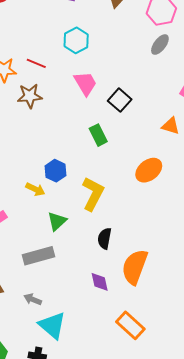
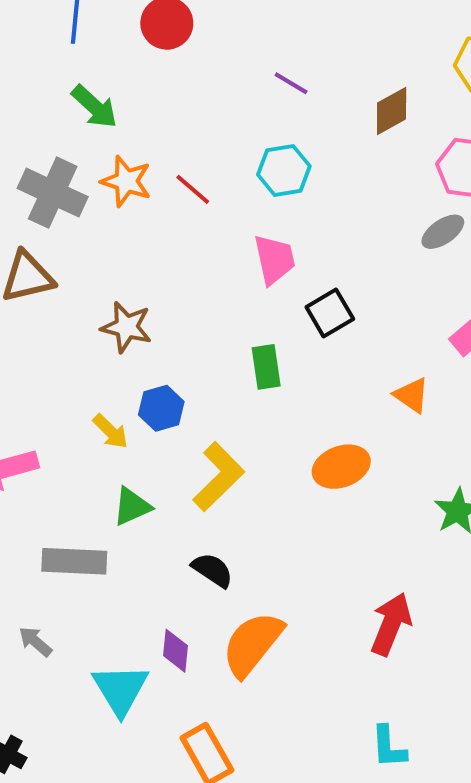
brown star: (30, 96) -> (126, 327), moved
black semicircle: (105, 238) -> (212, 570), turned 95
cyan triangle: (52, 325) -> (120, 689), moved

